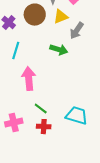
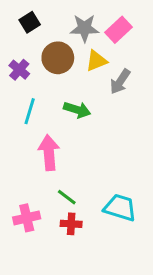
green arrow: (59, 50) -> (77, 110), moved

